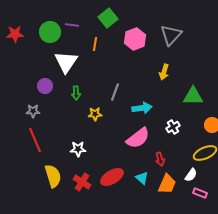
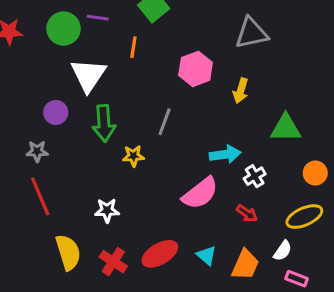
gray triangle: (171, 35) -> (252, 33), turned 35
pink hexagon: (135, 39) -> (196, 69), moved
green arrow: (76, 93) -> (104, 123), size x1.6
cyan arrow: (142, 108) -> (225, 154), moved
red arrow: (160, 159) -> (247, 213), moved, turned -40

